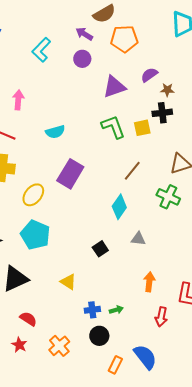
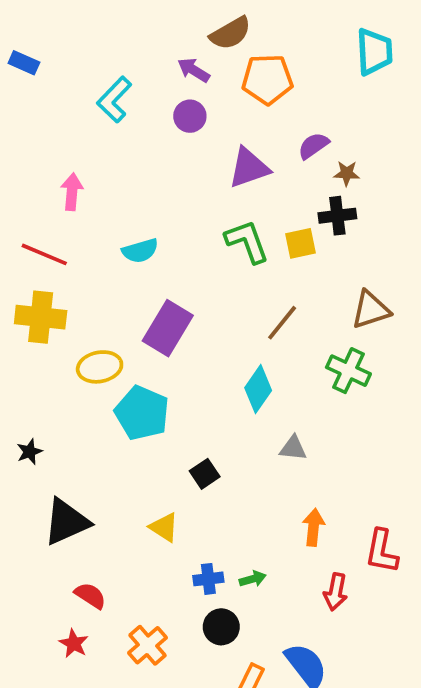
yellow ellipse: (33, 195) -> (100, 367), turned 40
cyan pentagon: (35, 235) -> (142, 413), moved
black square: (100, 249) -> (205, 474), moved

